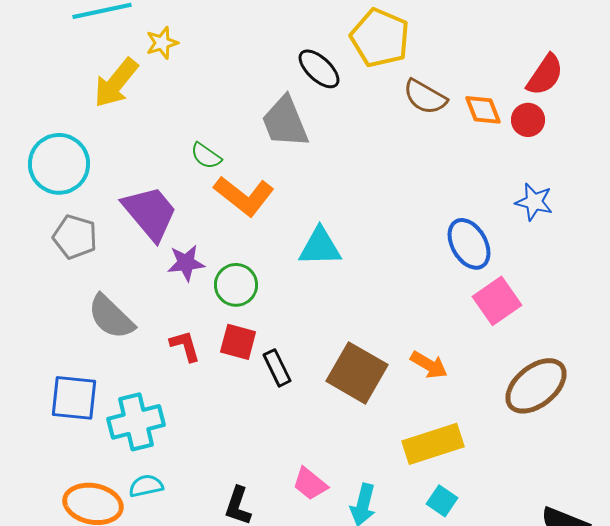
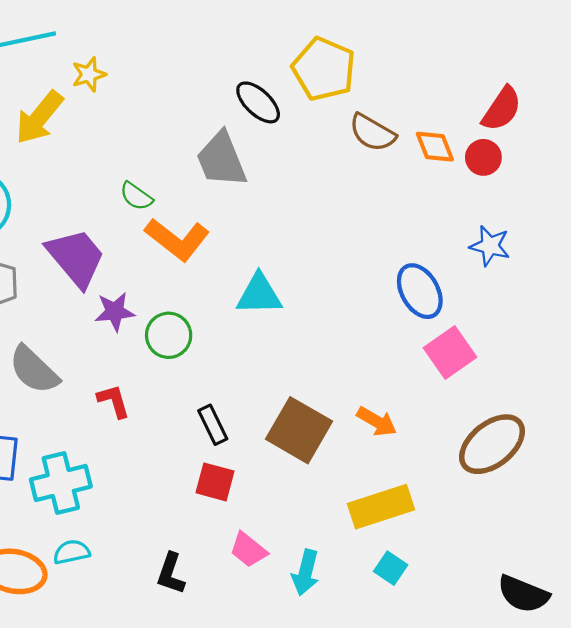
red square: (238, 342) -> (215, 482), moved

